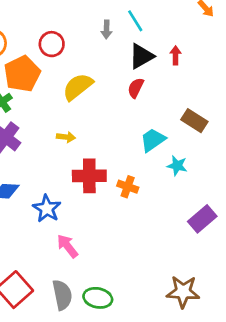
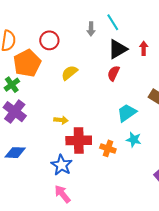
yellow semicircle: (78, 87) -> (69, 73), size x0.7
yellow arrow: (66, 137) -> (61, 120), moved
cyan star: (177, 166) -> (134, 140), moved
blue star: (47, 209) -> (62, 165), moved

